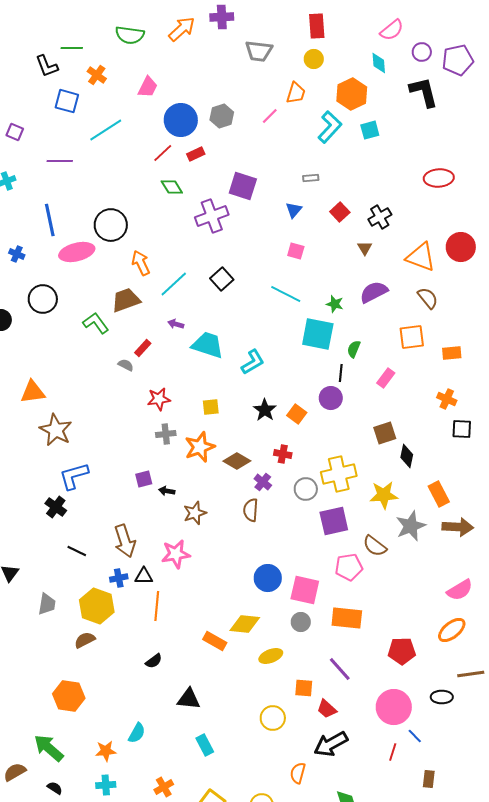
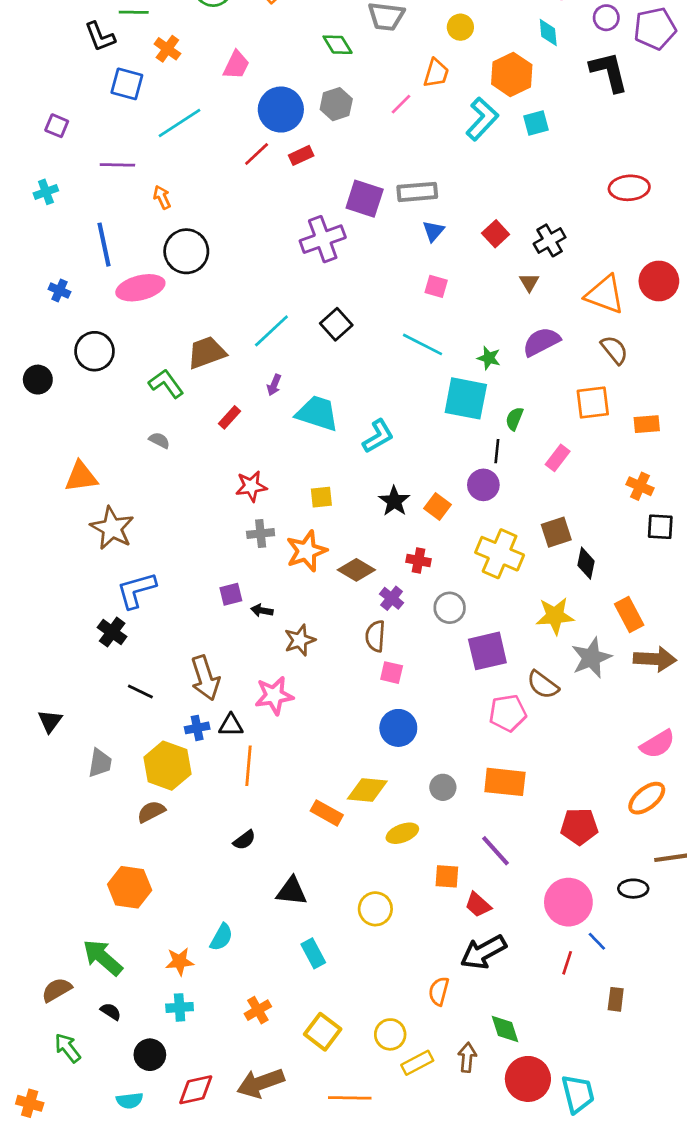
gray rectangle: (311, 178) -> (417, 192), moved, size x1.8
green diamond: (172, 187) -> (338, 45), moved
orange arrow: (141, 263) -> (162, 197), moved, size x0.7
purple arrow: (176, 324) -> (274, 385), turned -84
gray semicircle: (126, 365) -> (159, 440), moved
yellow cross: (339, 474) -> (500, 554), moved, turned 36
pink square: (305, 590) -> (392, 673), moved, size x0.6
yellow circle: (273, 718) -> (375, 909), moved

